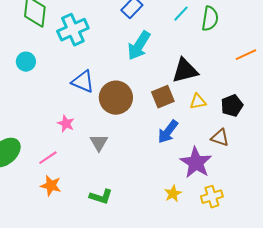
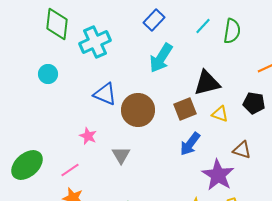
yellow triangle: (198, 102) -> (220, 114), turned 30
black pentagon: (232, 106) -> (254, 103), moved, turned 30

